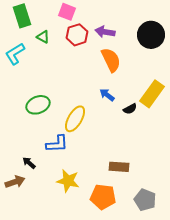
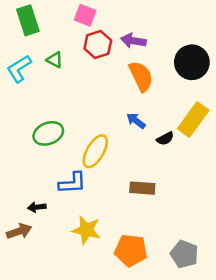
black circle: (151, 35) -> (192, 62), moved
green triangle: (43, 37) -> (55, 60), moved
black arrow: (29, 163) -> (37, 207), turned -48
brown rectangle: (119, 167) -> (142, 188), moved

